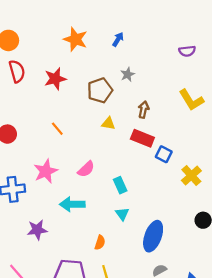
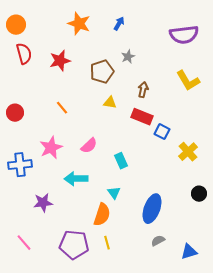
purple semicircle: (187, 51) -> (184, 35), size x1.8
cyan triangle: (122, 214) -> (114, 193), moved
orange semicircle: (100, 243) -> (102, 215), size x1.6

